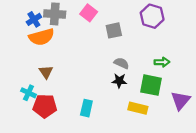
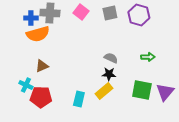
blue cross: (34, 19) -> (31, 18), turned 32
gray square: (114, 30) -> (110, 13), moved
brown triangle: (46, 72) -> (42, 66), turned 40
green square: (151, 85) -> (142, 90), moved
yellow rectangle: (138, 108) -> (104, 91), moved, turned -54

